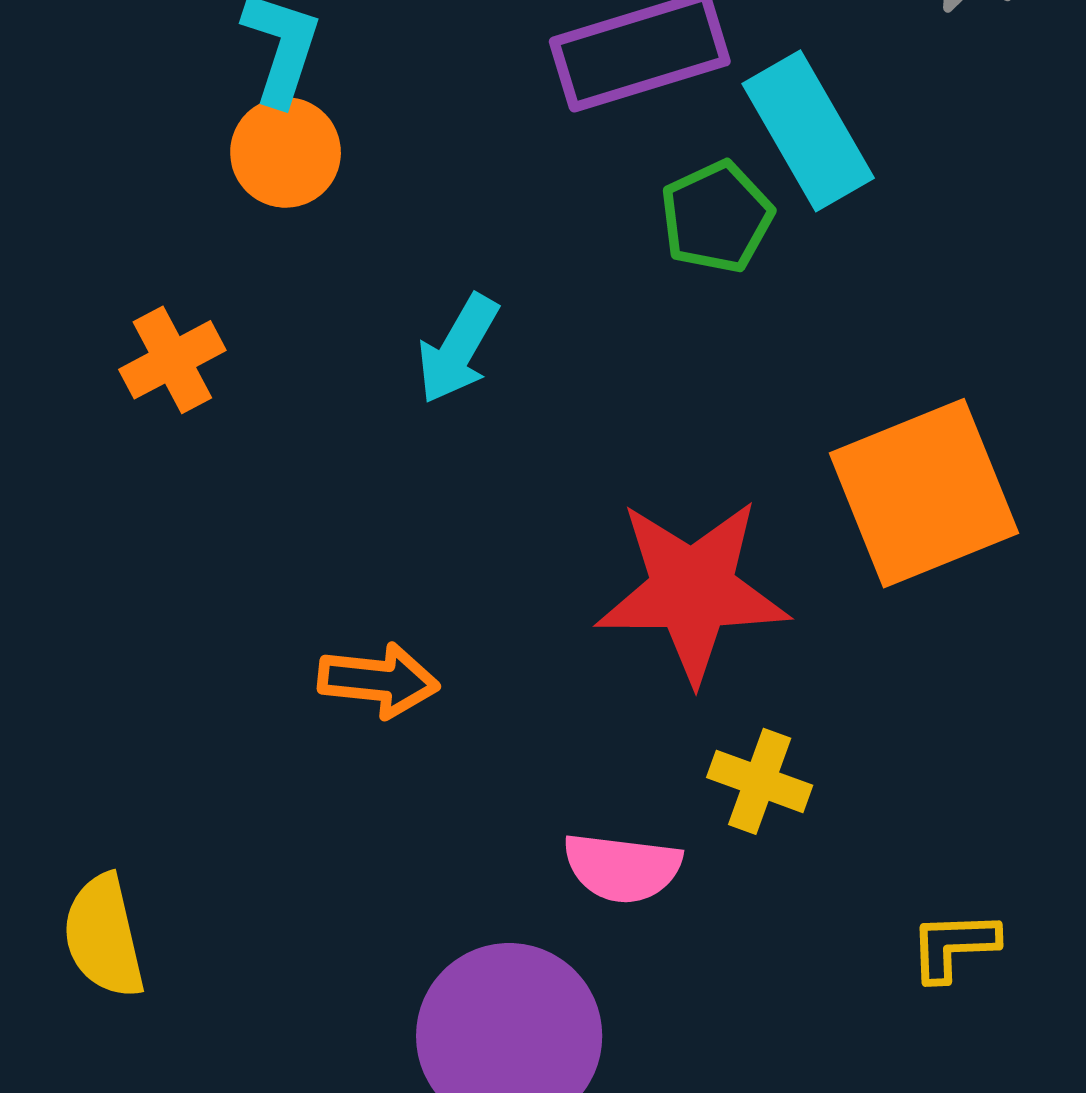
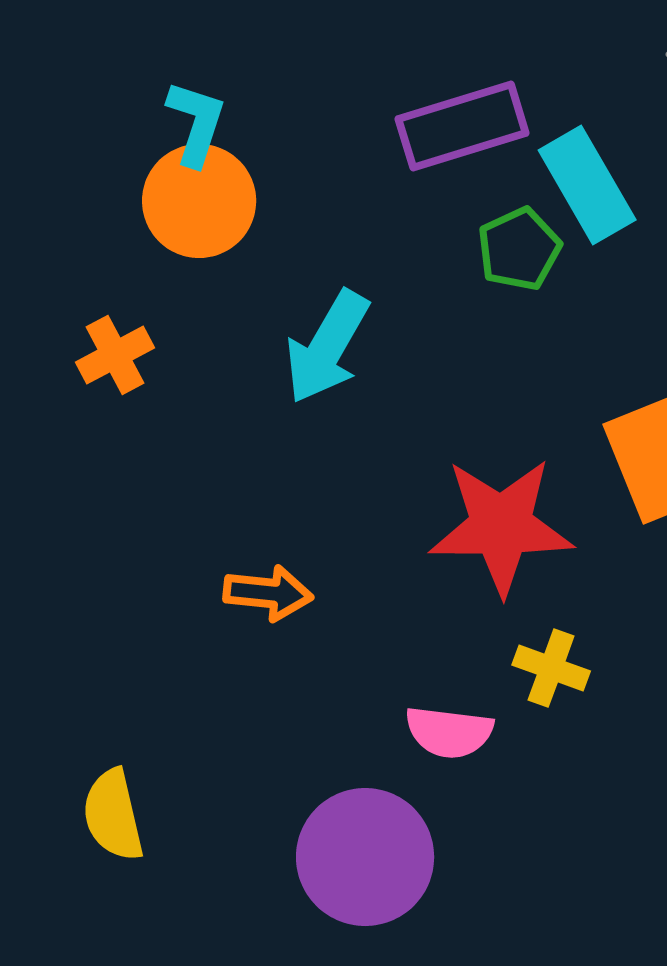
orange circle: (286, 152) -> (199, 201), size x1.4
cyan arrow: (458, 349) -> (327, 347), size x1.4
yellow semicircle: (104, 936) -> (113, 815), moved

